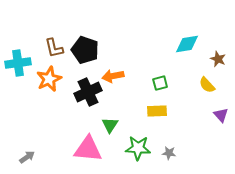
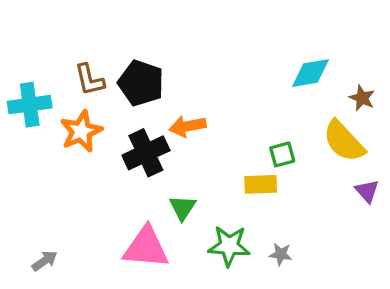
green square: (160, 83) -> (282, 154), moved
yellow semicircle: (207, 85) -> (344, 141), size x1.6

